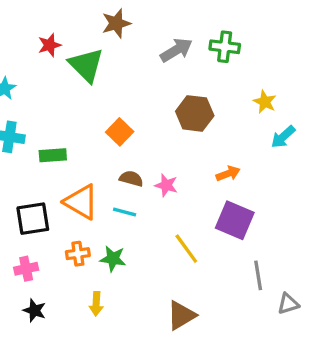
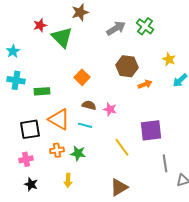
green cross: (225, 47) -> (145, 26), turned 30
orange arrow: (228, 174) -> (145, 84), moved
purple square: (235, 220) -> (151, 130), turned -30

